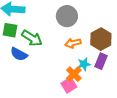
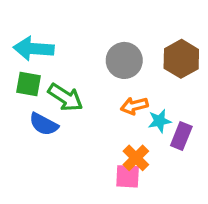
brown hexagon: (101, 39) -> (181, 59), moved
cyan star: (84, 64) -> (159, 121), moved
pink square: (69, 85) -> (128, 176), turned 35

